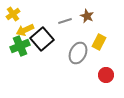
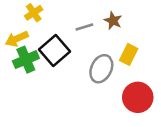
yellow cross: (13, 14) -> (34, 13), moved
yellow arrow: (25, 30) -> (17, 39), moved
red circle: (106, 75) -> (138, 97), size x1.5

